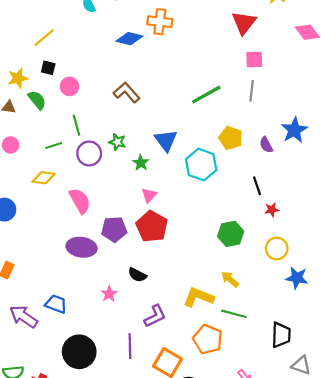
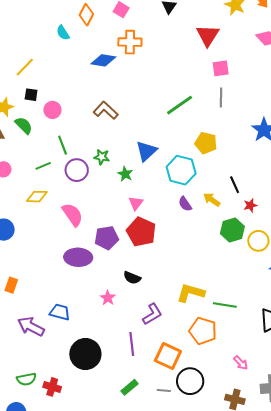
blue triangle: (166, 140) -> (146, 151), turned 30
purple semicircle: (266, 145) -> (185, 204), moved
green hexagon: (231, 234) -> (232, 230), moved
yellow arrow: (230, 279) -> (212, 200), moved

